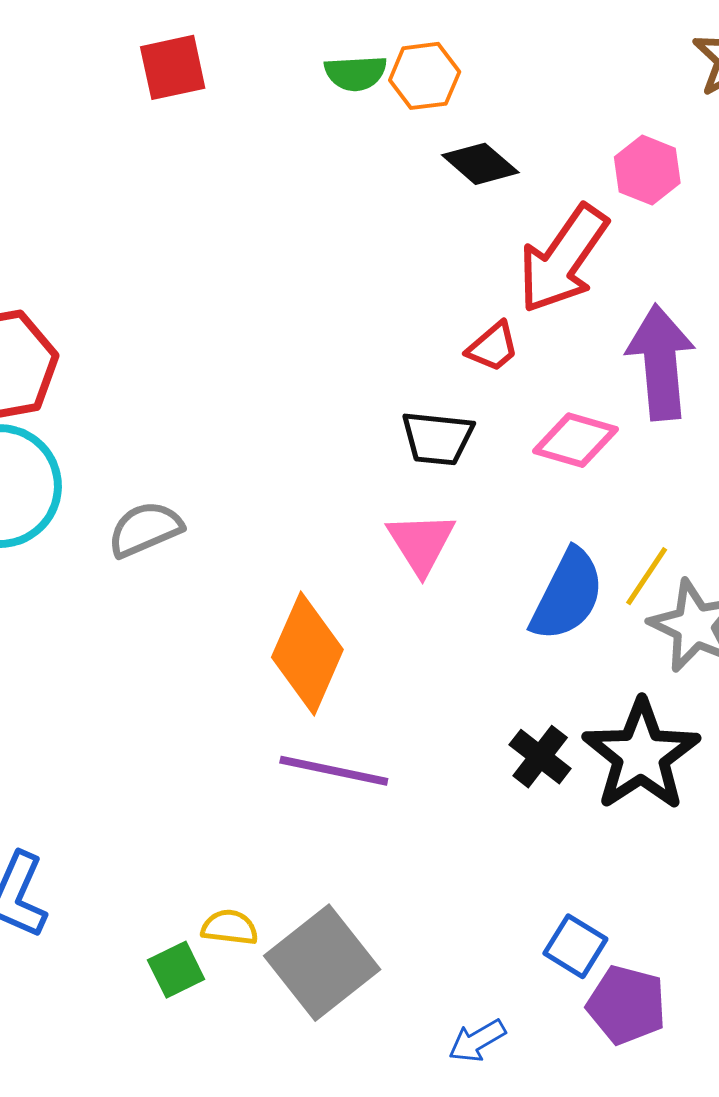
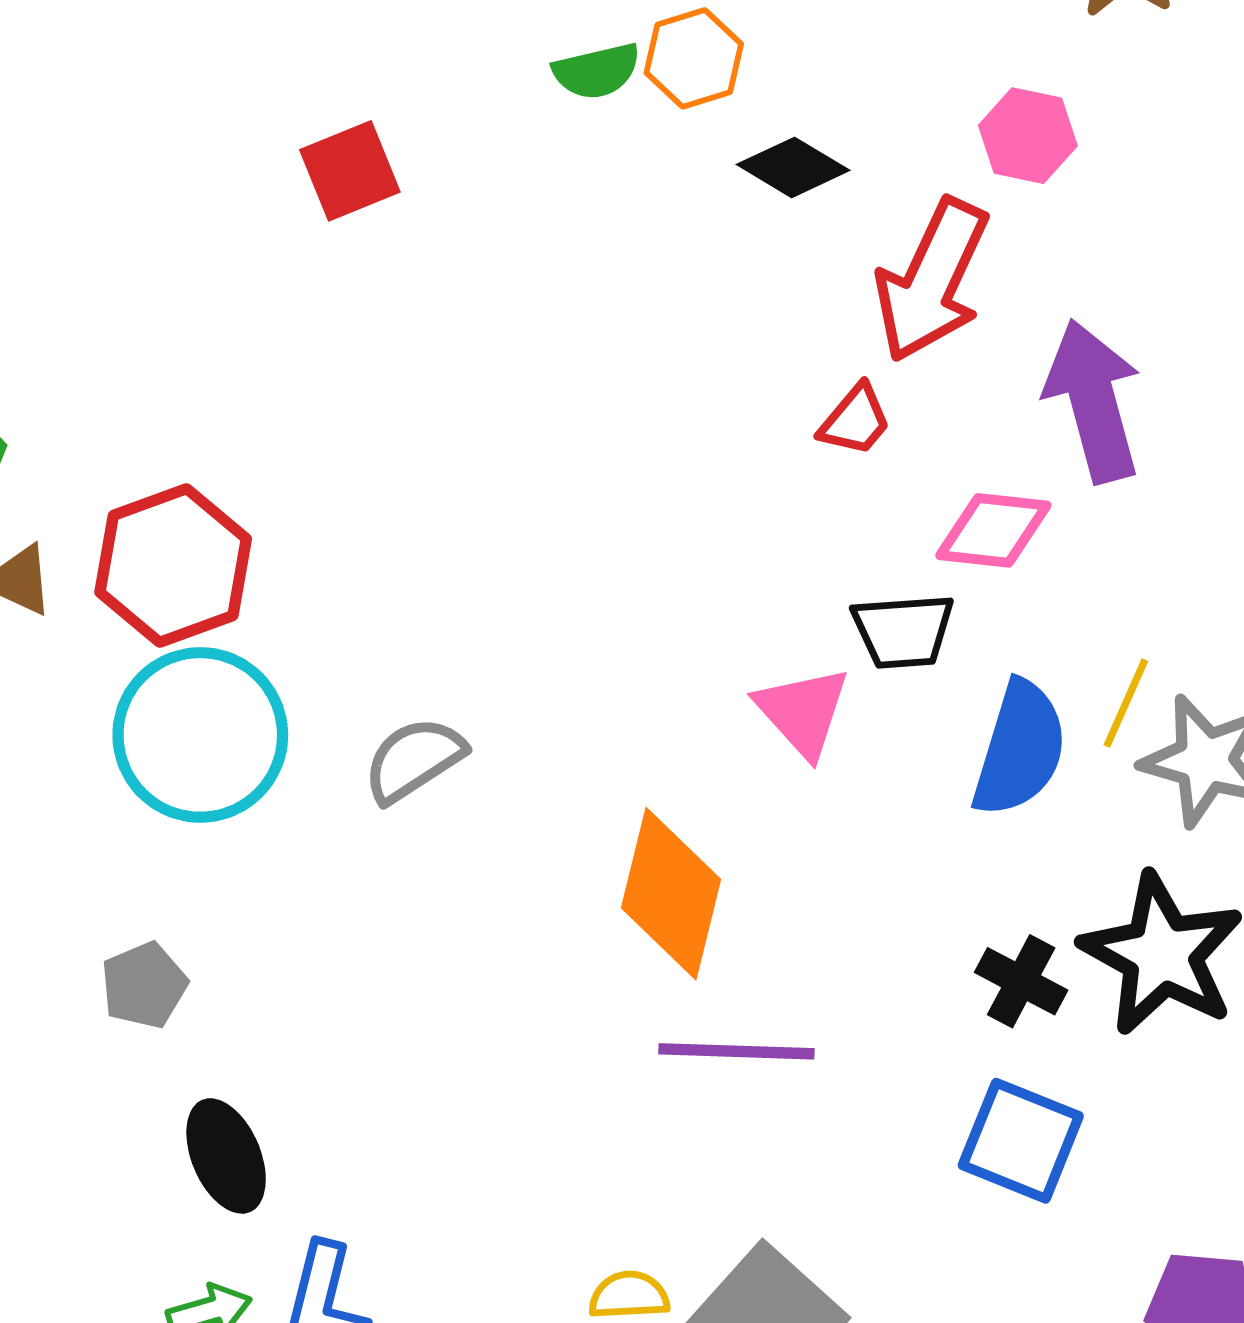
red square: (173, 67) -> (350, 171), moved
black trapezoid: (437, 438) -> (903, 631), moved
blue square: (575, 946) -> (1021, 1141), moved, size x1.4

